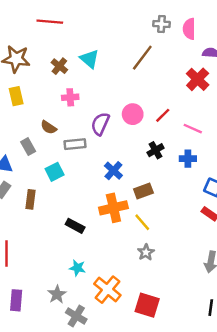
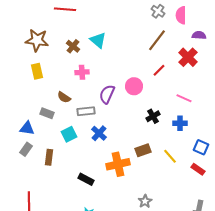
gray cross: (162, 24) -> (158, 11), turned 32
brown line: (142, 58) -> (157, 40), moved
red line: (163, 115) -> (159, 70), moved
gray rectangle: (28, 147) -> (47, 113), turned -40
blue cross: (113, 171) -> (99, 133), moved
yellow line: (142, 222) -> (170, 156), moved

